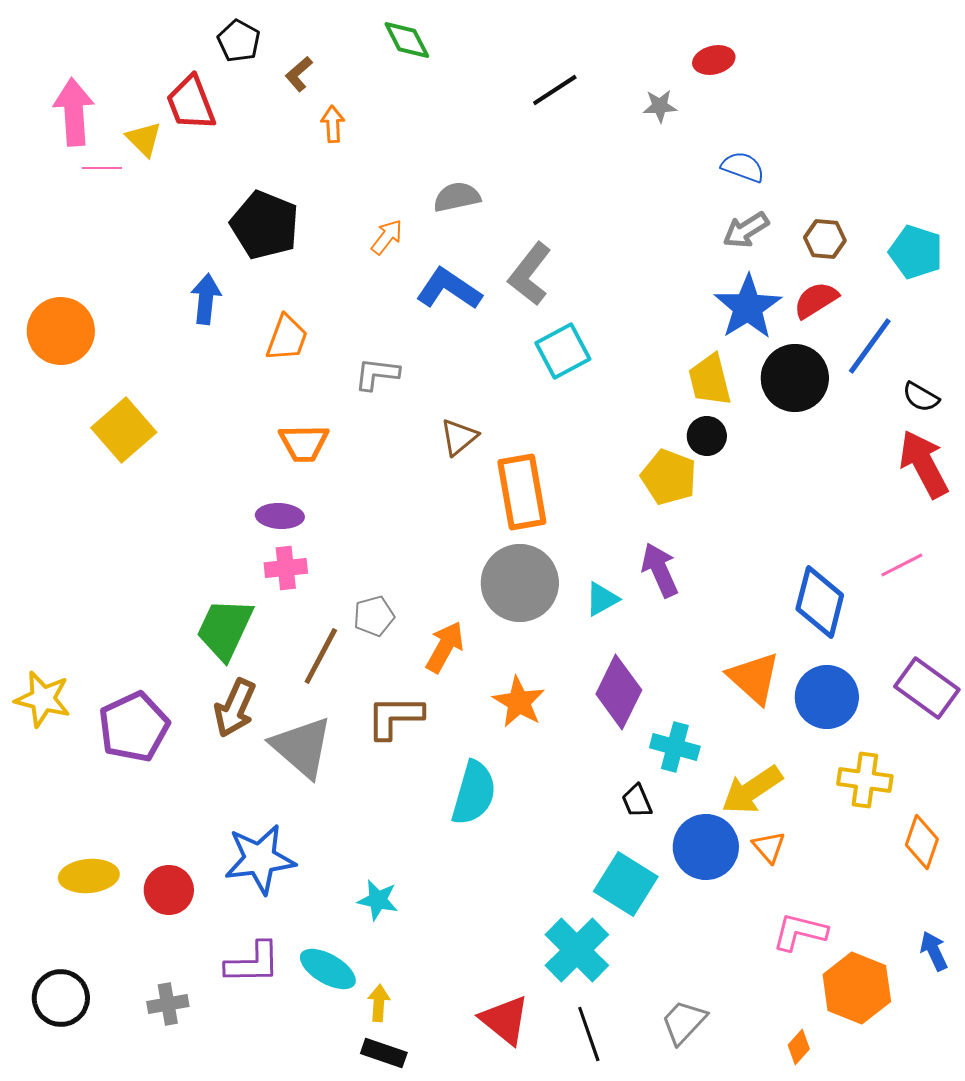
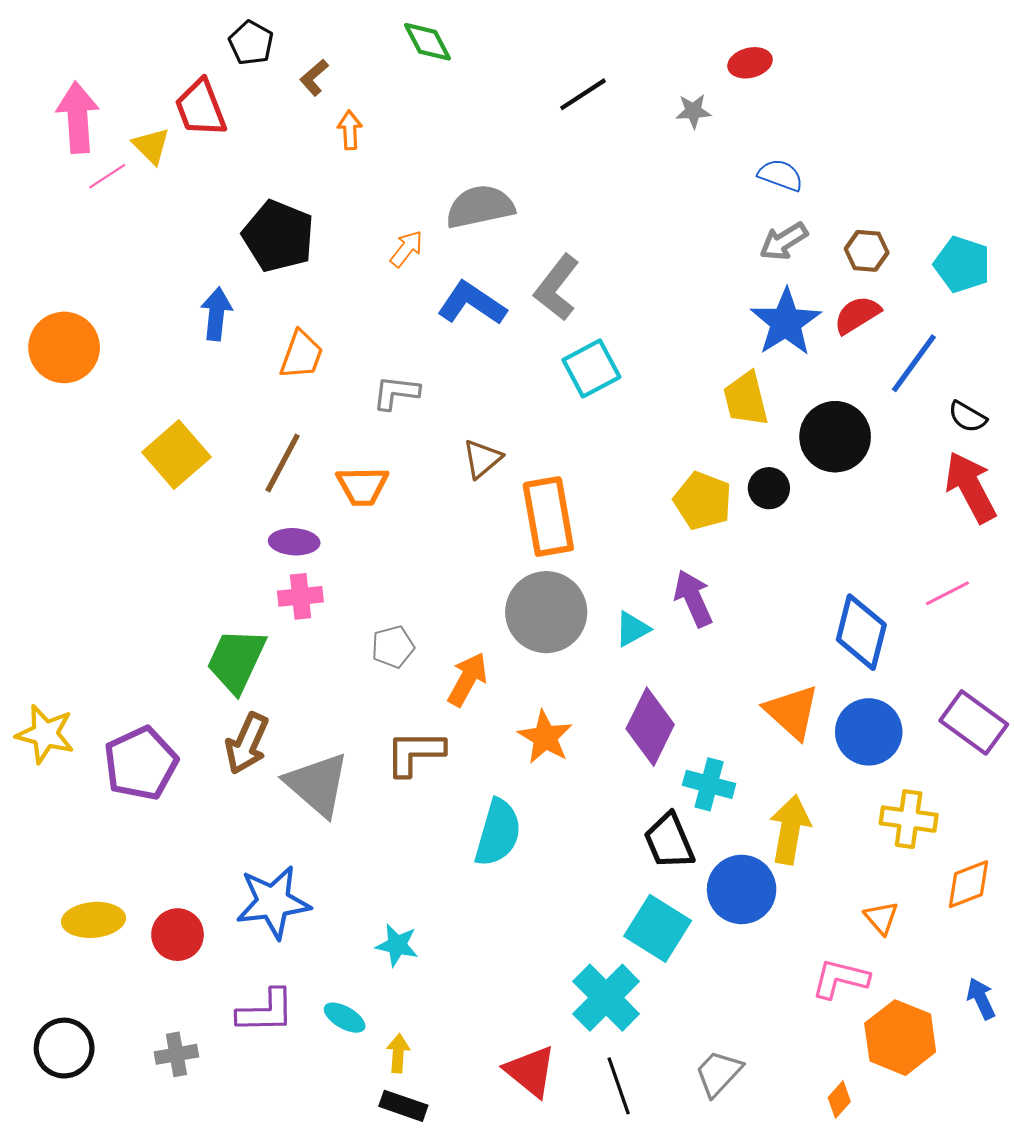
pink line: (102, 168) -> (107, 176), turned -33
gray semicircle: (457, 197) -> (480, 207), size x1.4
black circle: (795, 378) -> (835, 437), moved
yellow square: (124, 430) -> (176, 455), moved
black circle: (707, 436) -> (769, 488), moved
orange trapezoid: (304, 443) -> (362, 486), moved
brown line: (321, 656) -> (283, 463), moved
yellow arrow: (752, 790) -> (790, 830), turned 134
black trapezoid: (637, 801) -> (669, 841), size x1.6
orange diamond: (922, 842) -> (968, 884), turned 50
orange triangle: (769, 847) -> (881, 918), moved
cyan ellipse: (328, 969) -> (345, 1018), size x0.7

